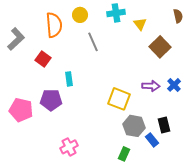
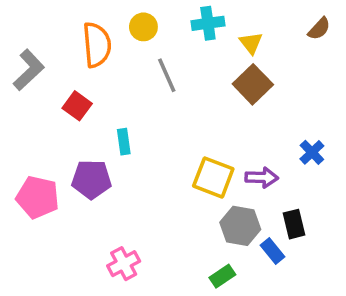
brown semicircle: (178, 16) -> (319, 29), turned 56
brown square: (160, 47) -> (253, 84), moved
purple arrow: (151, 86) -> (262, 177), moved
green rectangle: (124, 154) -> (222, 276), turned 32

